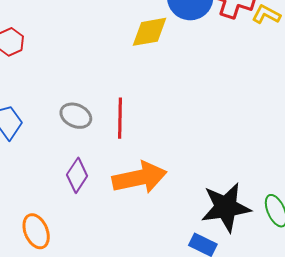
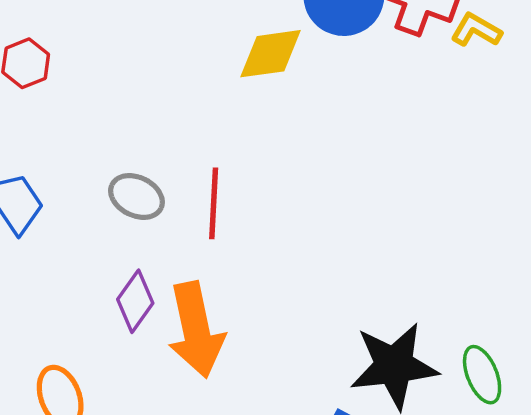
orange arrow: (139, 178) -> (196, 330), moved, turned 88

